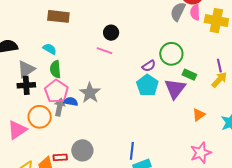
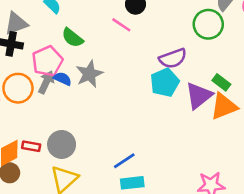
green circle: (171, 54) -> (208, 24), moved
purple semicircle: (149, 66) -> (173, 58), size x1.5
green semicircle: (55, 69) -> (72, 38), moved, turned -60
orange triangle: (199, 115) -> (224, 106), moved, size x1.6
blue line: (132, 151) -> (124, 161), turned 36

